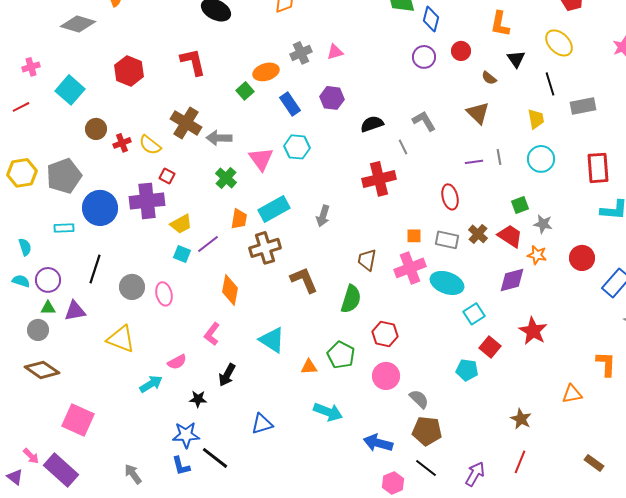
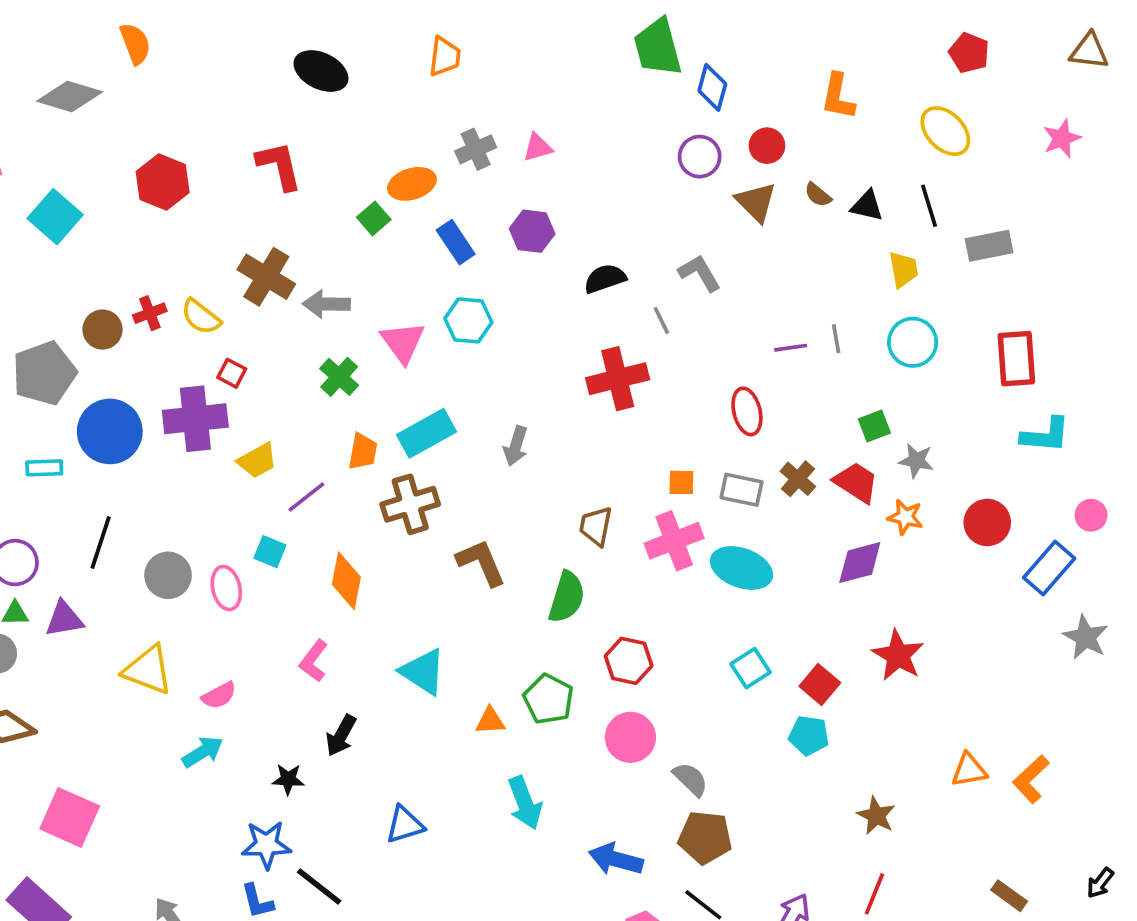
black triangle: (516, 59) -> (867, 206), moved, turned -42
brown triangle: (478, 113) -> (756, 202), moved
brown circle: (96, 129) -> (102, 330), moved
cyan square: (182, 254) -> (270, 552), moved
cyan square: (474, 314) -> (751, 668), moved
pink semicircle: (177, 362) -> (219, 695), moved
orange L-shape: (606, 364) -> (1031, 779), moved, turned -136
cyan pentagon: (467, 370) -> (809, 735), moved
cyan arrow: (328, 412) -> (525, 803), turned 48

